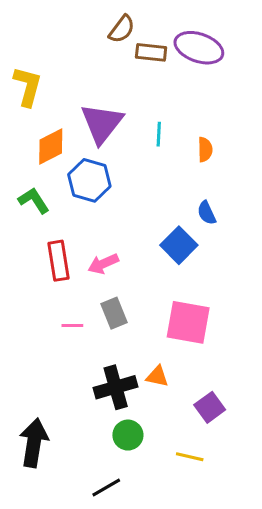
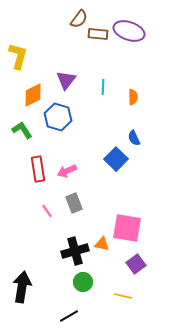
purple triangle: (102, 123) -> (66, 80), size x0.7
pink square: (188, 322) -> (127, 228), moved
pink line: (72, 325) -> (47, 211), turned 56

